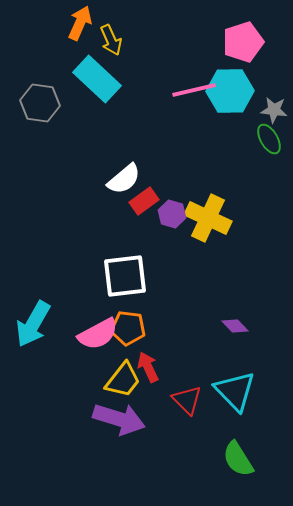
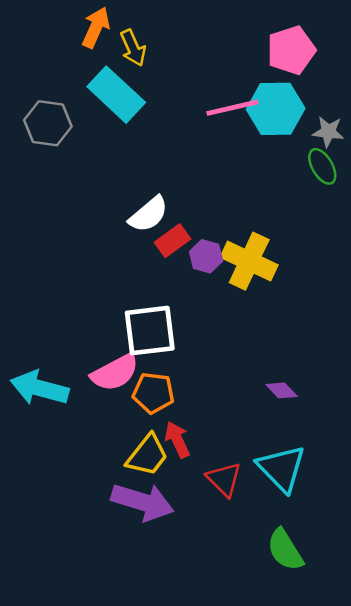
cyan arrow: (33, 324) -> (40, 388), turned 75
pink semicircle: (98, 334) -> (115, 372), moved

